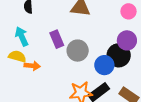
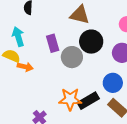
black circle: (119, 55) -> (91, 42), moved
blue circle: (104, 65) -> (113, 83), moved

